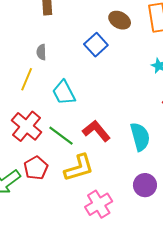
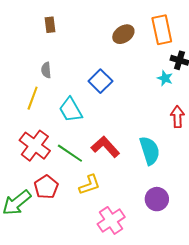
brown ellipse: (120, 20) -> (123, 34), turned -60
blue square: (96, 45) -> (100, 81), moved
yellow L-shape: (79, 168) -> (90, 185), size x0.7

